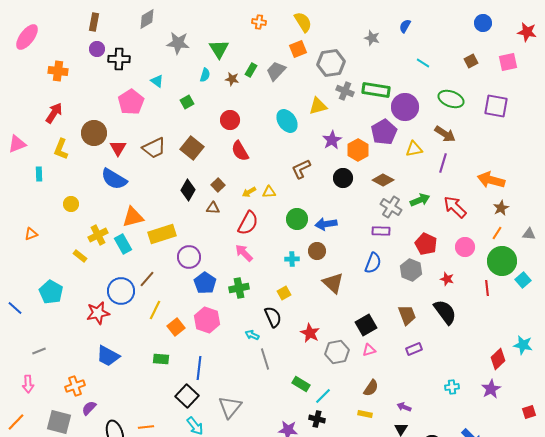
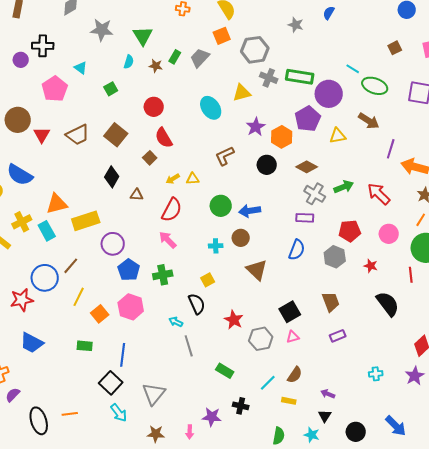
purple circle: (97, 49) -> (21, 60), moved
cyan line: (423, 63) -> (353, 69), moved
purple line: (443, 163) -> (391, 149), moved
blue semicircle: (114, 179) -> (20, 175), moved
brown square: (218, 185) -> (150, 158), moved
red pentagon: (426, 244) -> (350, 231), turned -30
black semicircle: (445, 312) -> (388, 304), moved
cyan line: (323, 396) -> (268, 383), moved

